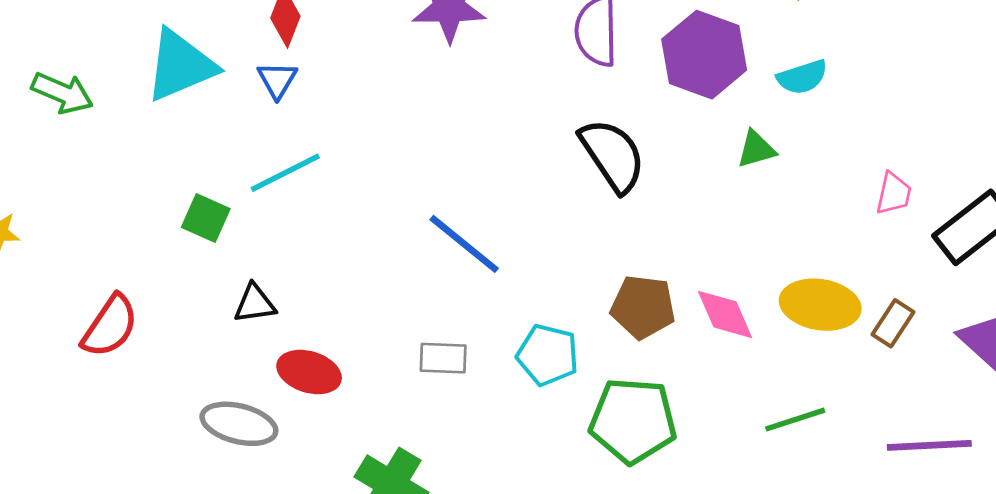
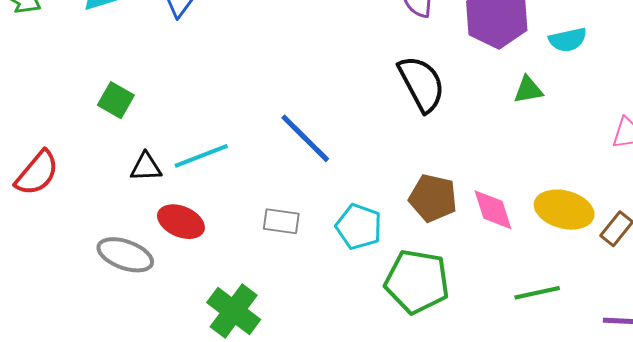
cyan line: (285, 173) -> (201, 156), moved

